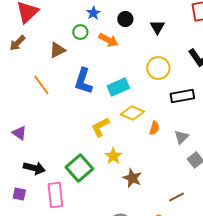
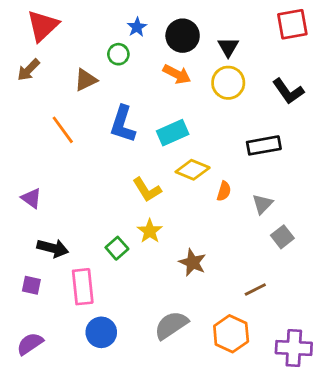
black circle: (125, 19) -> (183, 36), size x1.5
orange arrow: (108, 40) -> (177, 74), moved
yellow circle: (158, 68) -> (228, 83), moved
yellow L-shape: (100, 127) -> (147, 190), turned -95
yellow star: (113, 156) -> (150, 231), moved
green square: (79, 168) -> (117, 248), size x0.6

